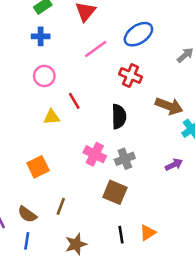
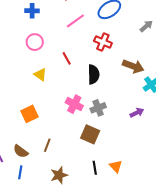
red line: (74, 101) -> (67, 58), moved
yellow triangle: (52, 117) -> (40, 75), turned 40
orange triangle: (148, 233) -> (116, 166), turned -40

